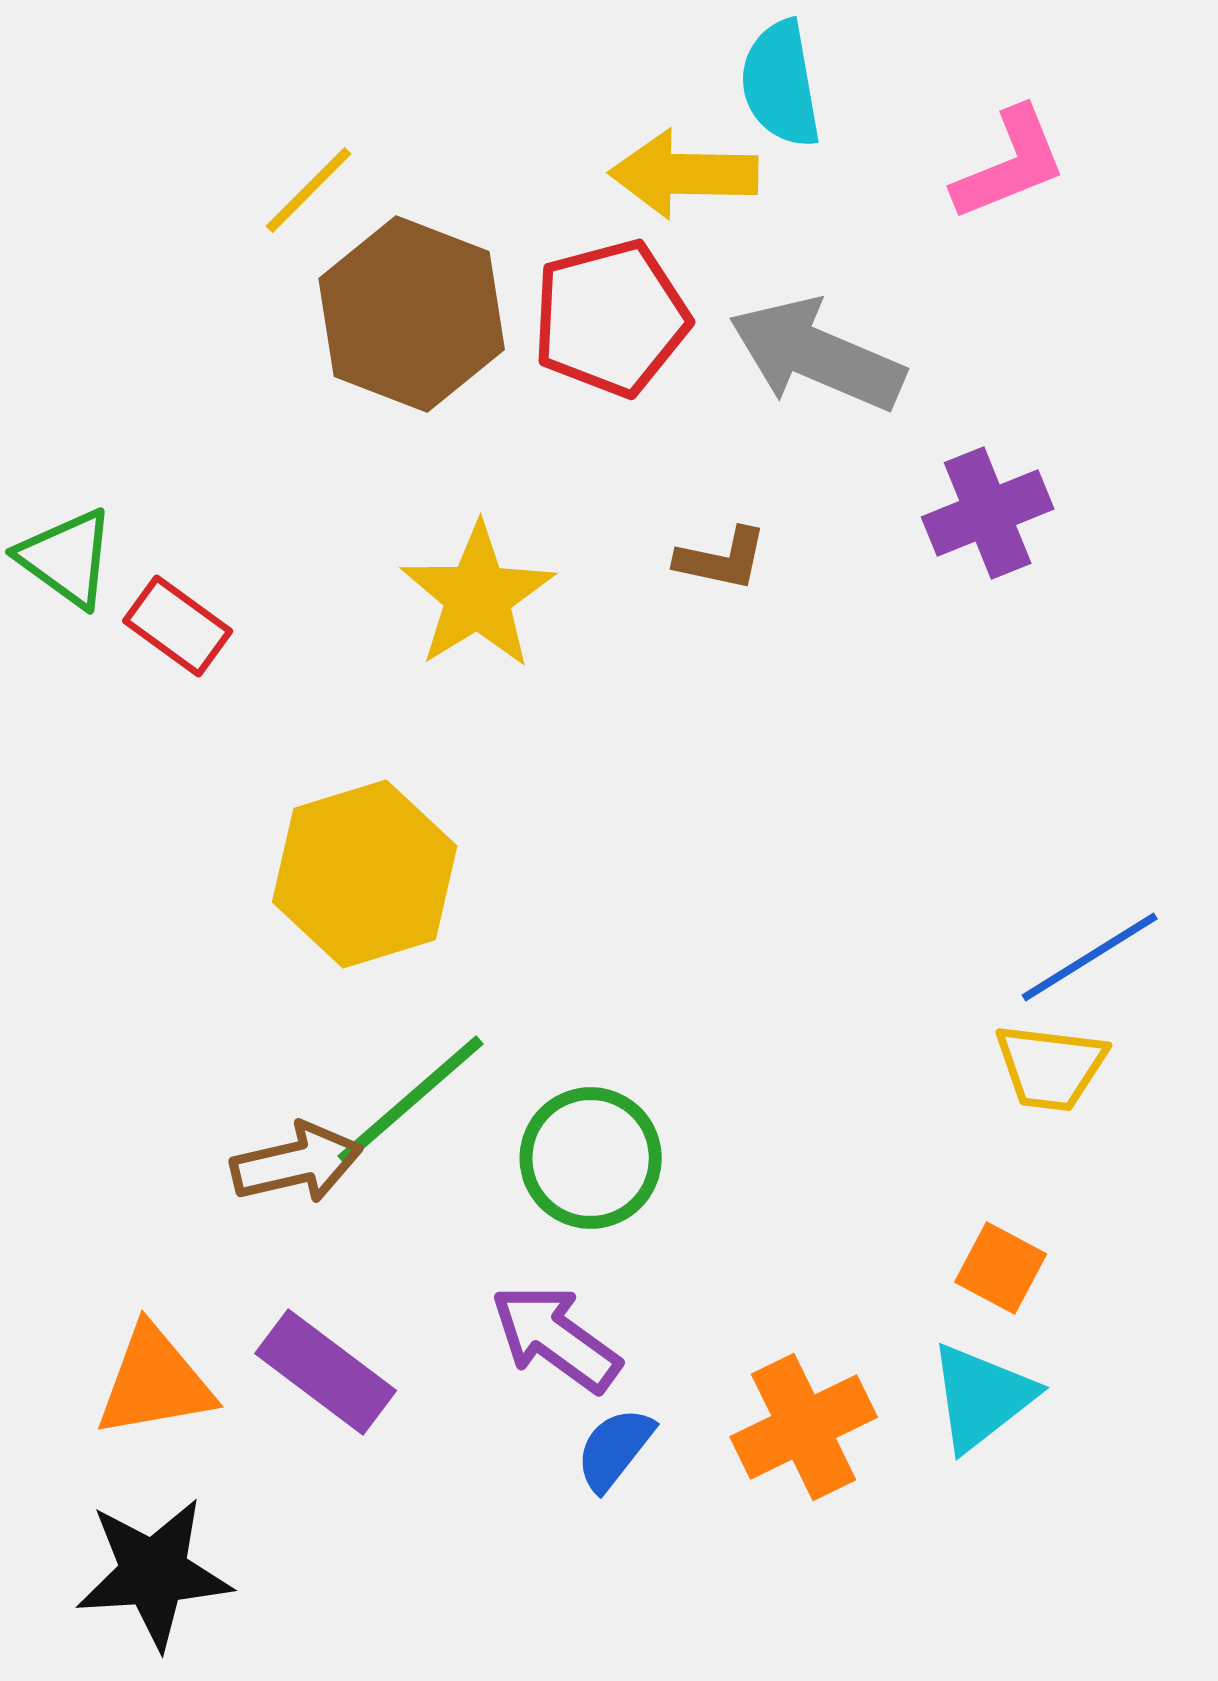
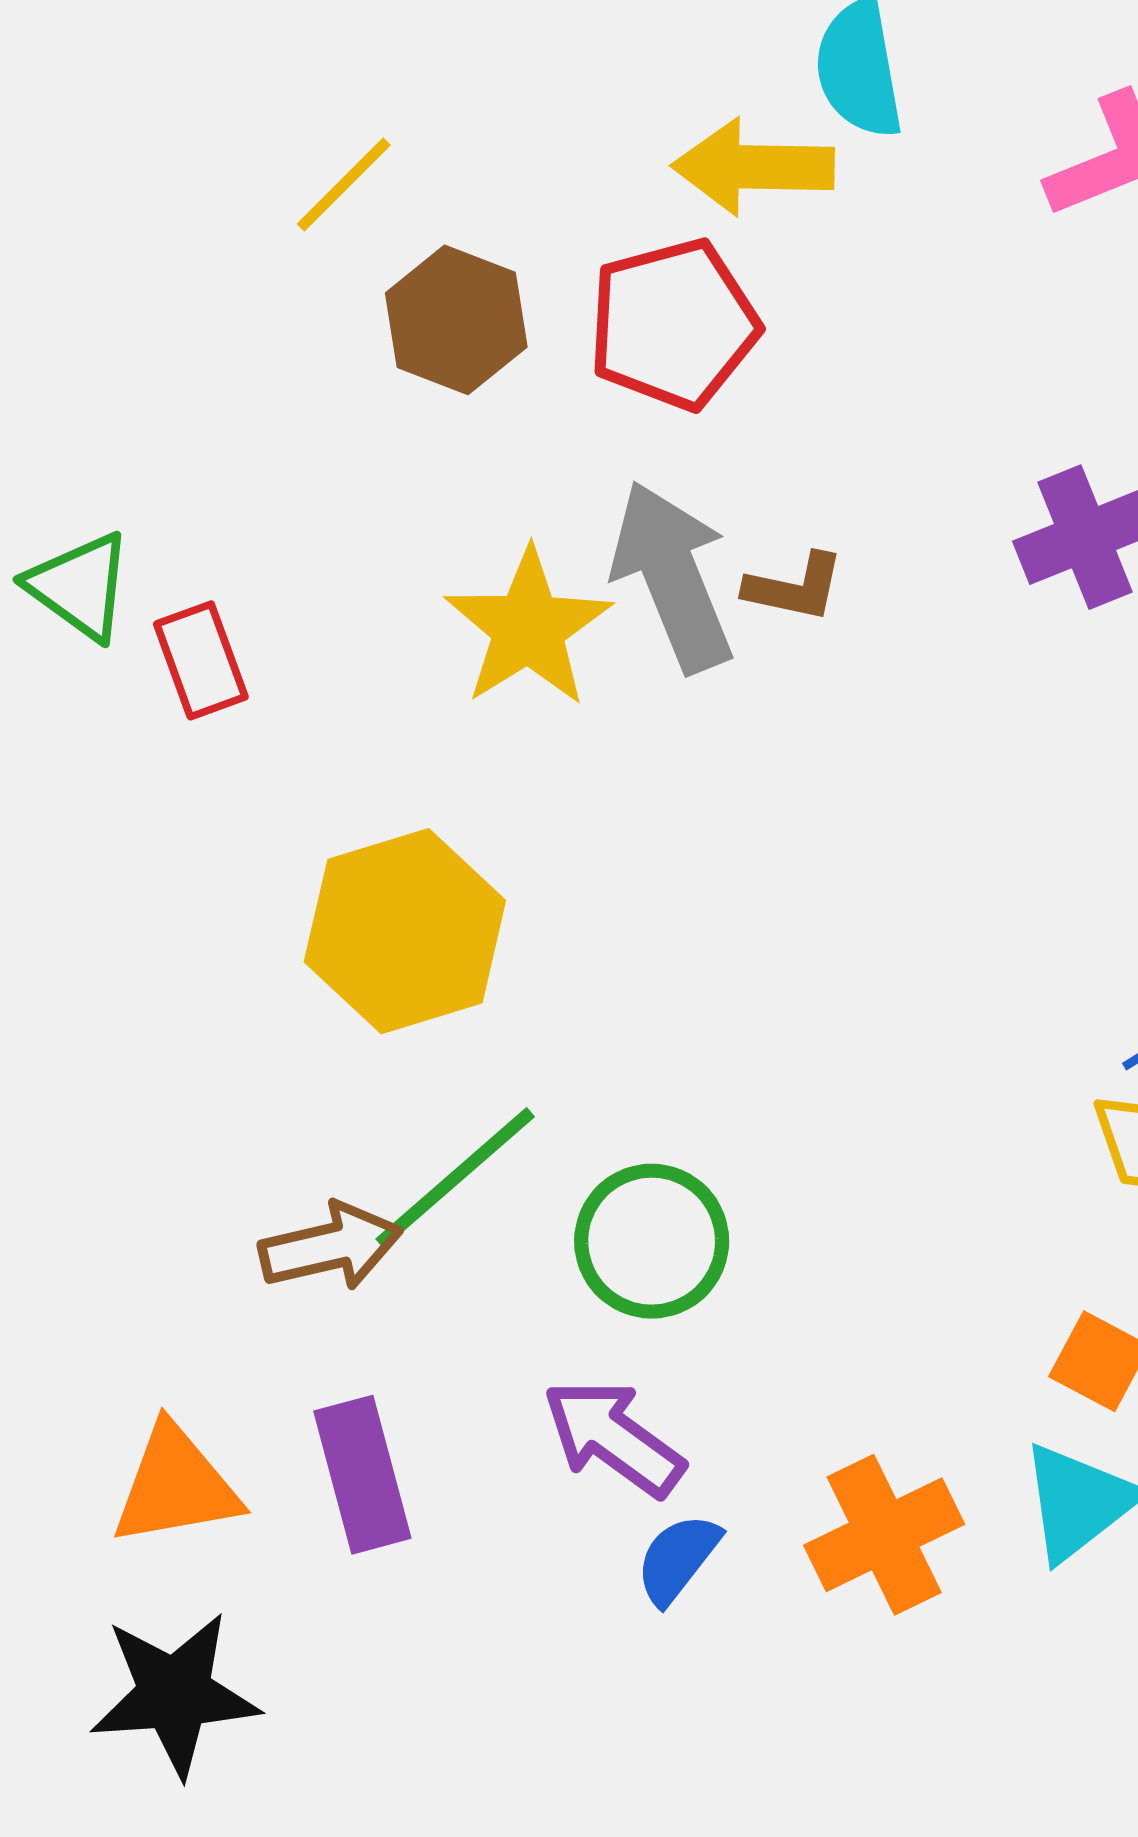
brown hexagon: (412, 314) -> (456, 320), size x0.7
gray arrow: (817, 355) -> (672, 576), moved, turned 45
red rectangle: (178, 626) -> (201, 660), turned 34
purple rectangle: (326, 1372) -> (362, 1475), turned 38

